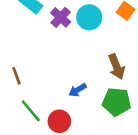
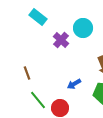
purple cross: (61, 17) -> (61, 40), moved

